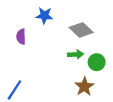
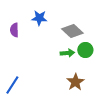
purple semicircle: (21, 37) -> (14, 30), moved
green circle: (97, 62) -> (85, 50), moved

